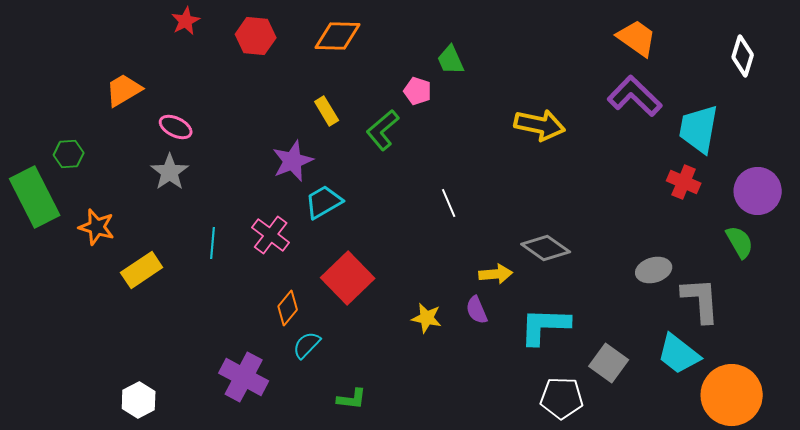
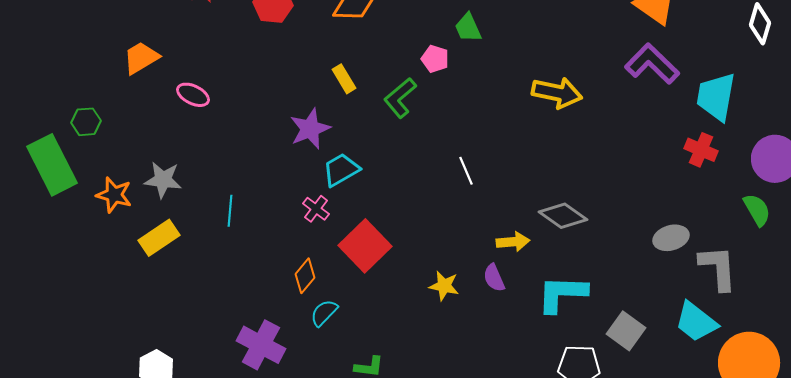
gray star: (170, 172) -> (163, 180), moved, turned -30
pink cross: (271, 235) -> (316, 209), moved, size x0.7

